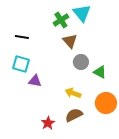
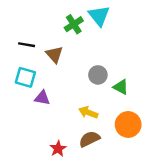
brown triangle: (70, 41) -> (54, 54), moved

